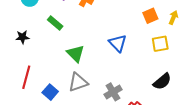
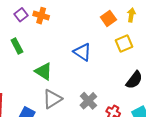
green rectangle: (55, 23) -> (17, 46), turned 35

